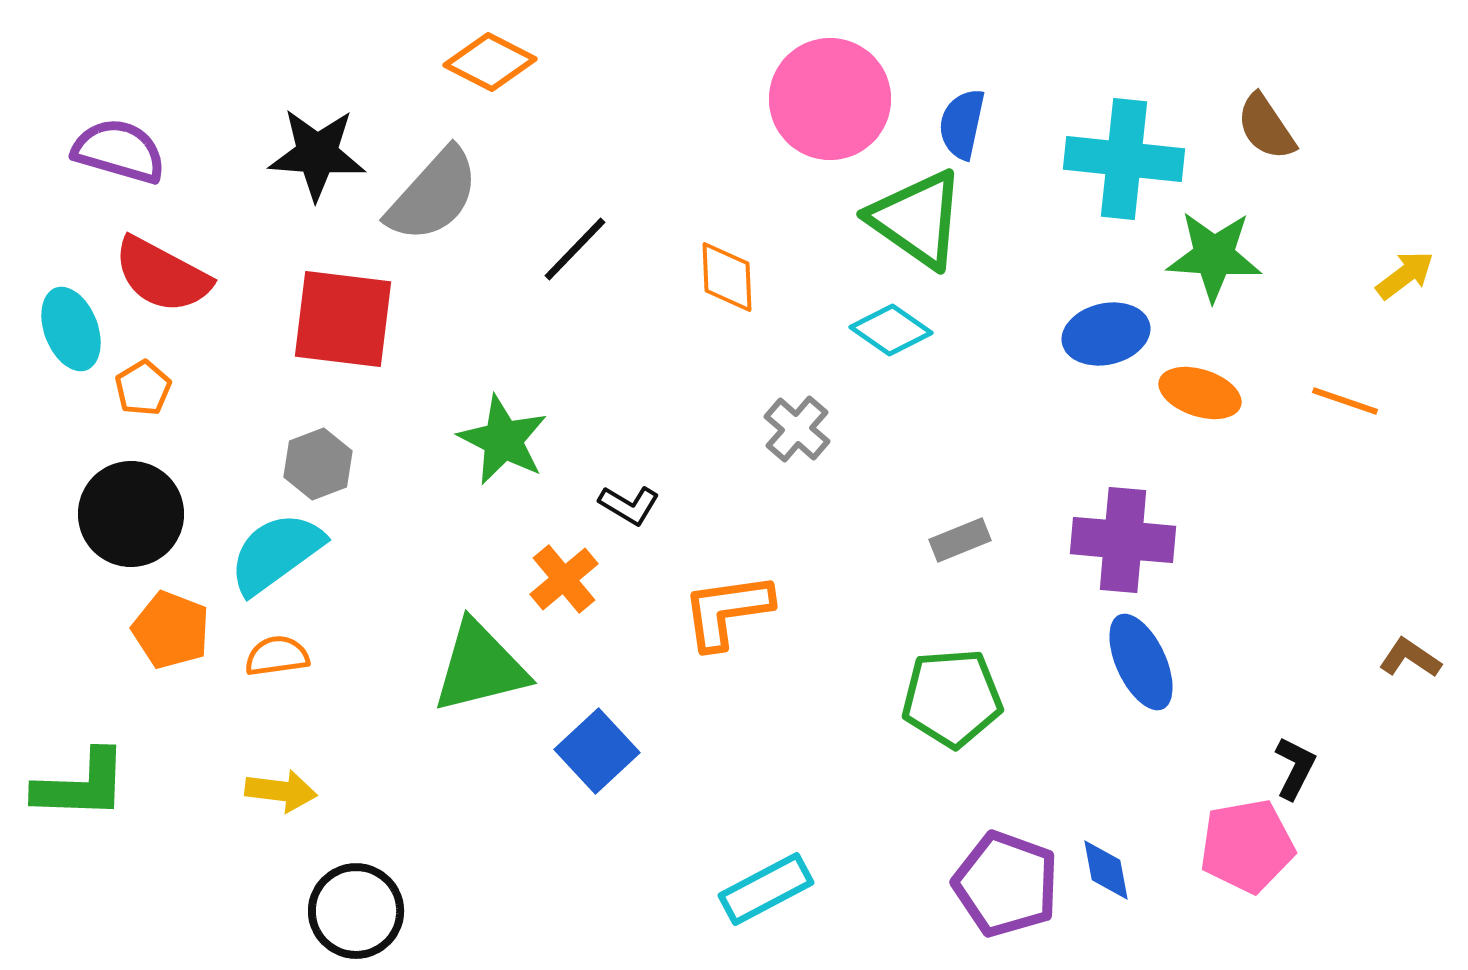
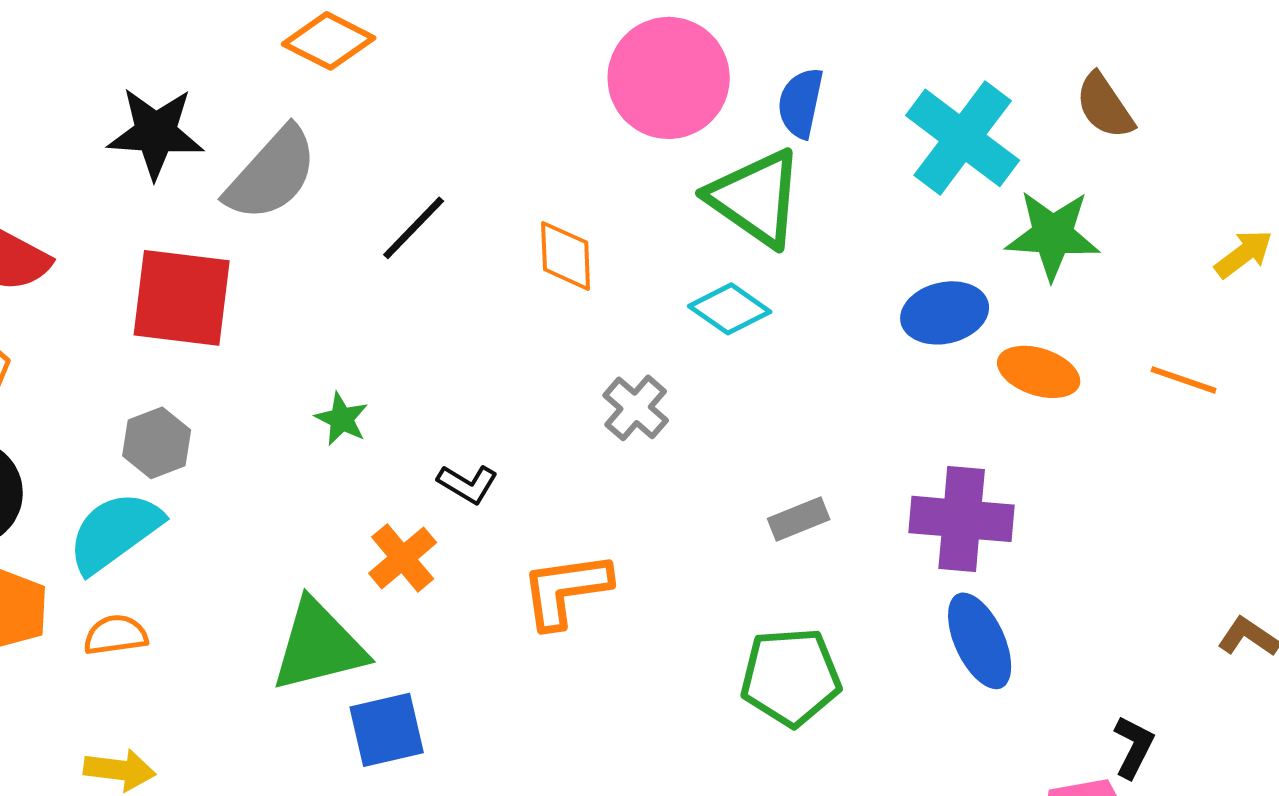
cyan cross: (1124, 159) -> (963, 138), turned 31
green star: (503, 440) -> (342, 419), size x0.6
blue square: (597, 751) -> (387, 730), moved, turned 30

